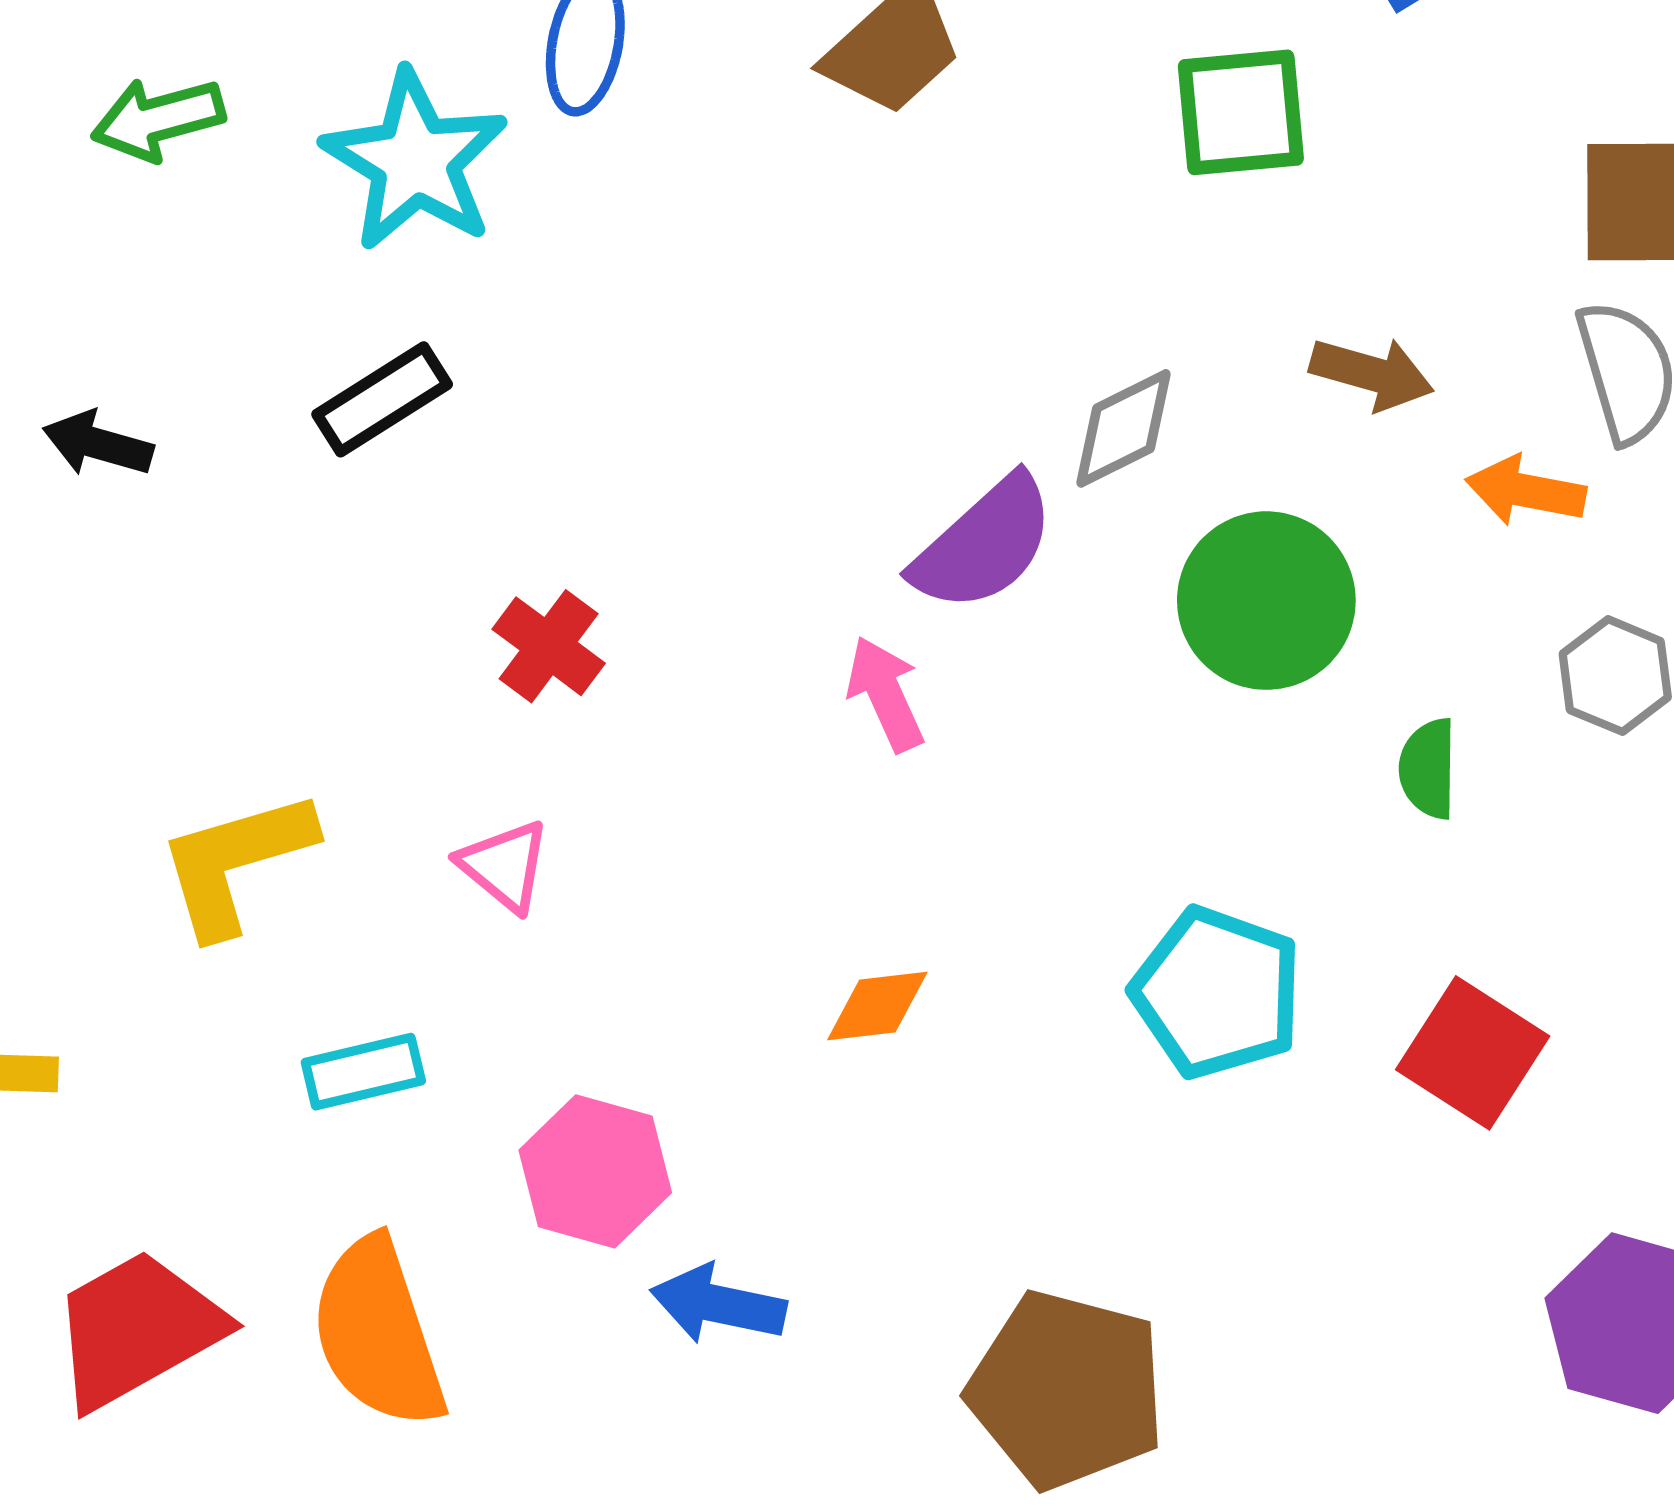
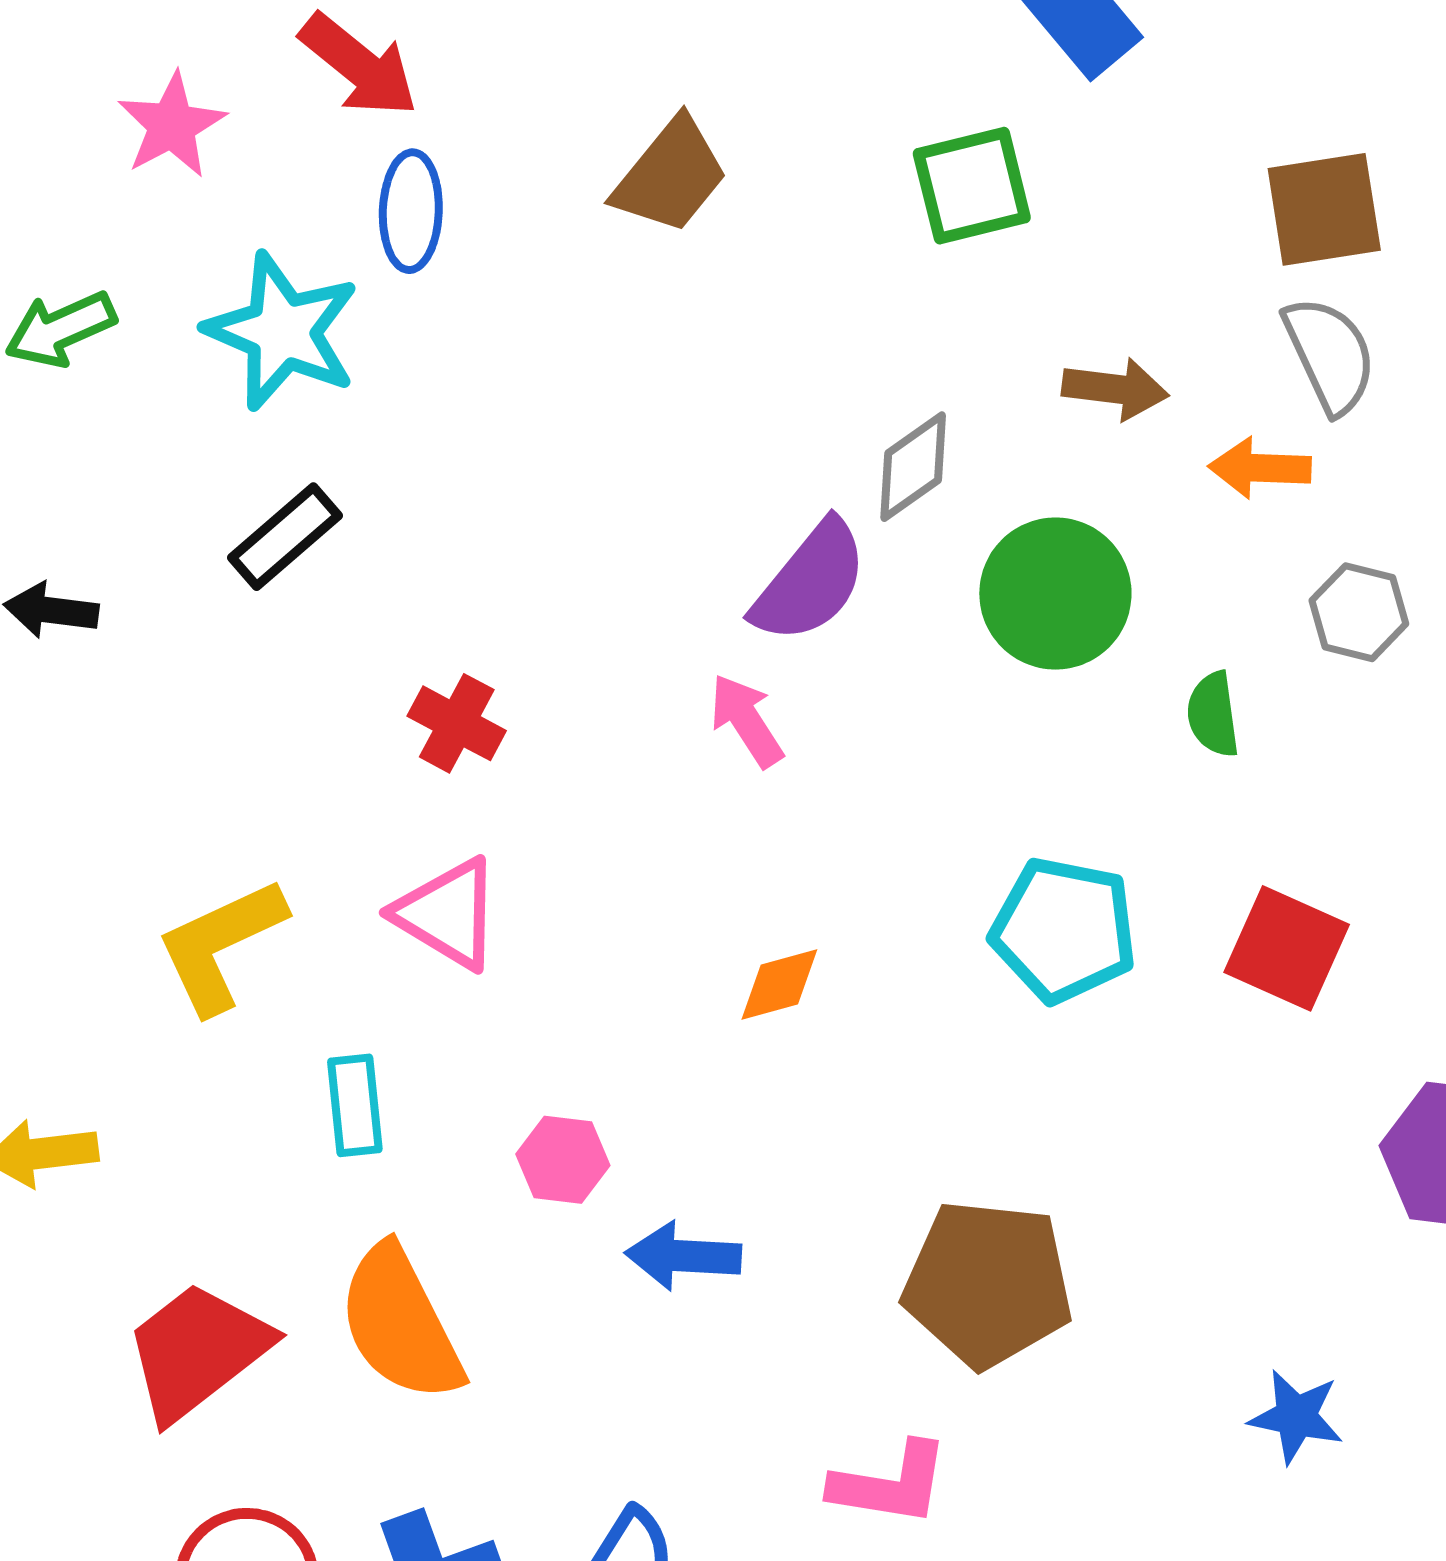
pink triangle: (505, 866) -> (447, 914), size x1.4
cyan rectangle: (363, 1072) -> (355, 1105), turned -74
pink hexagon: (595, 1171) -> (563, 1160), size x0.7

